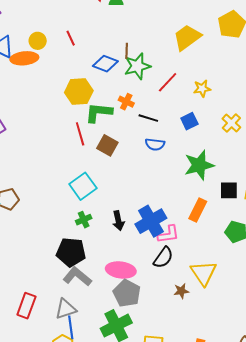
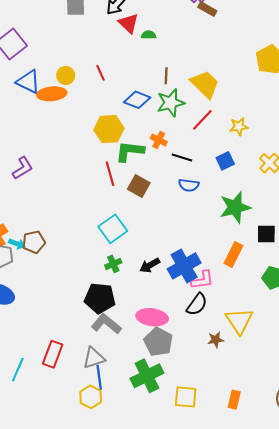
yellow trapezoid: (187, 37) -> (205, 84), moved, turned 80
brown line: (127, 51) -> (166, 76), moved
black arrow: (118, 221) -> (150, 265), turned 72

